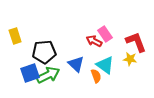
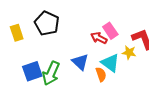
black pentagon: (44, 52) -> (47, 23), moved, turned 30
yellow star: (130, 59) -> (129, 53), moved
green arrow: (48, 75) -> (51, 73), turned 140

